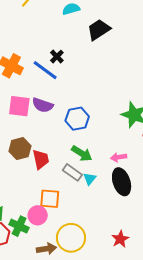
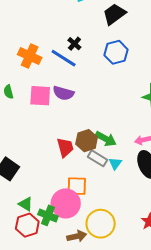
blue hexagon: (77, 119) -> (116, 52), moved
brown hexagon: (20, 149) -> (87, 141), moved
pink circle: (38, 215) -> (66, 203), size x1.5

